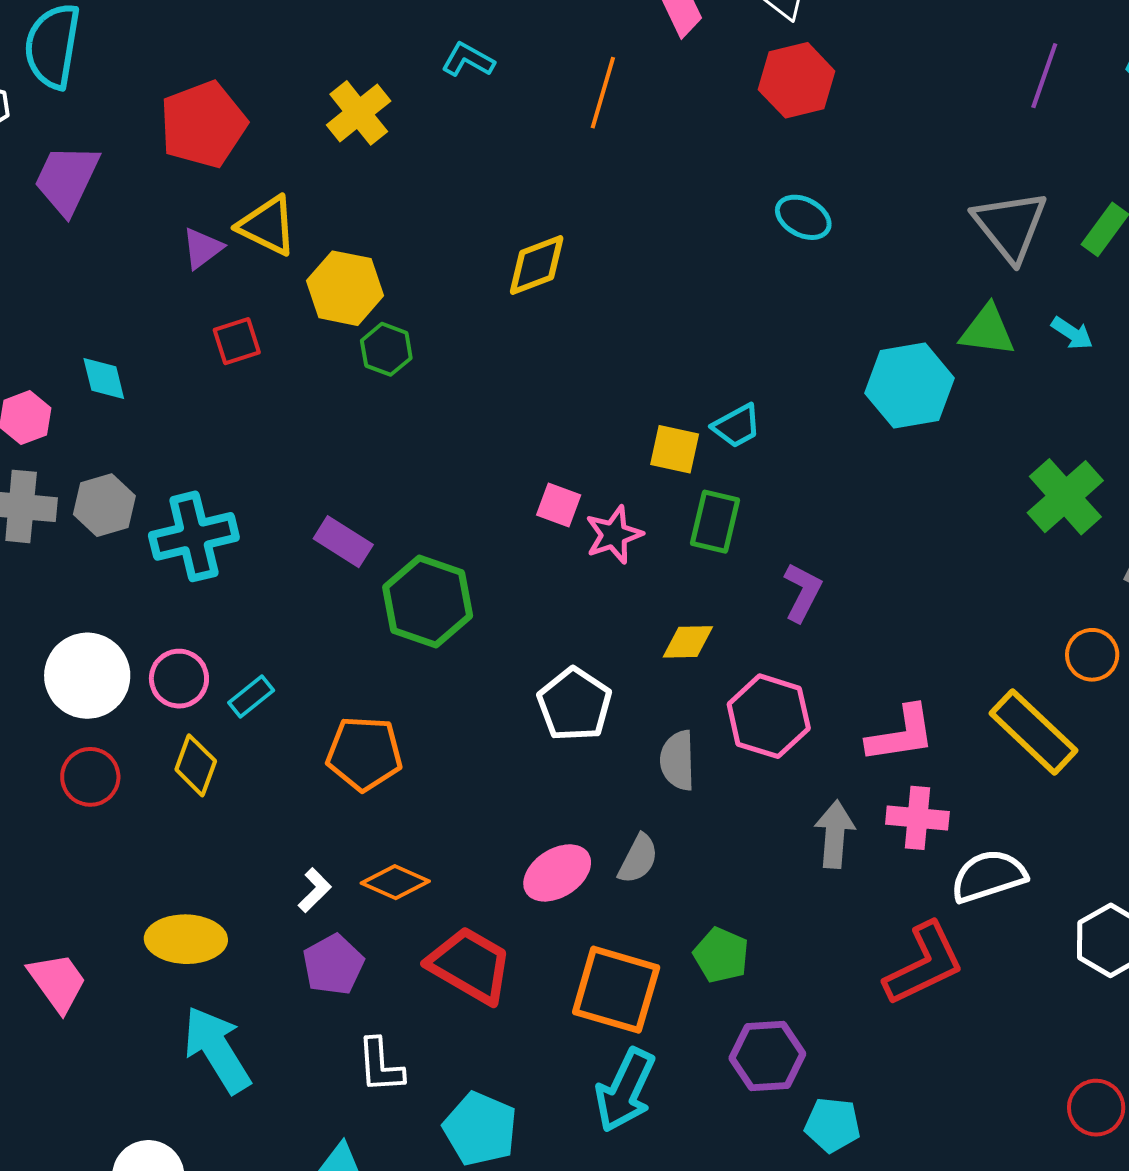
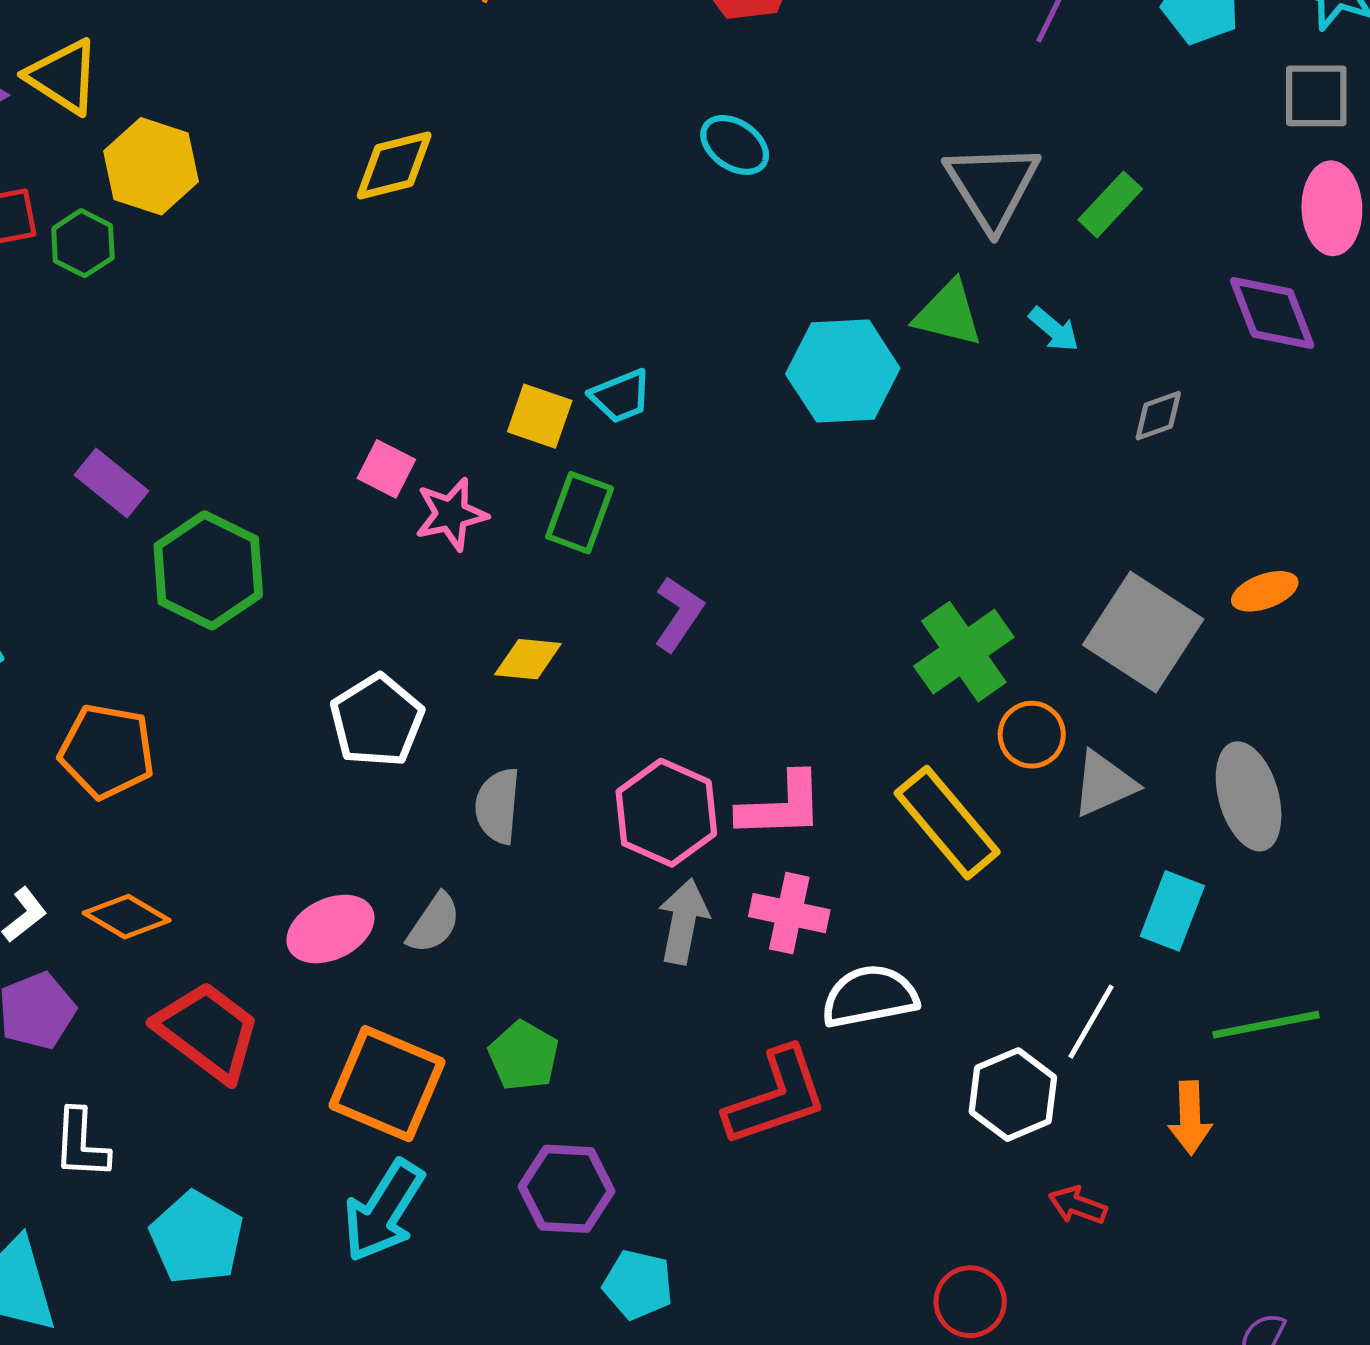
green hexagon: (386, 349) -> (83, 243), moved
green cross: (1065, 497) -> (964, 652), moved
pink hexagon: (769, 716) -> (666, 813), moved

